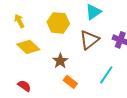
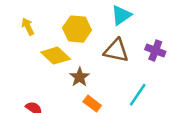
brown triangle: (89, 40) -> (116, 51), turned 50
yellow diamond: (28, 47) -> (56, 56), moved

